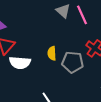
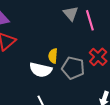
white semicircle: (20, 63) -> (41, 70), moved

